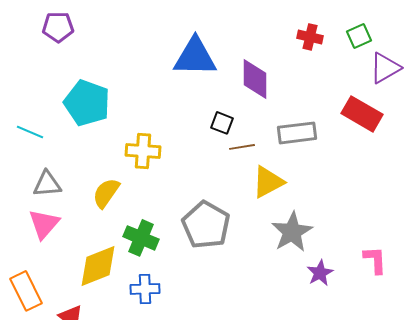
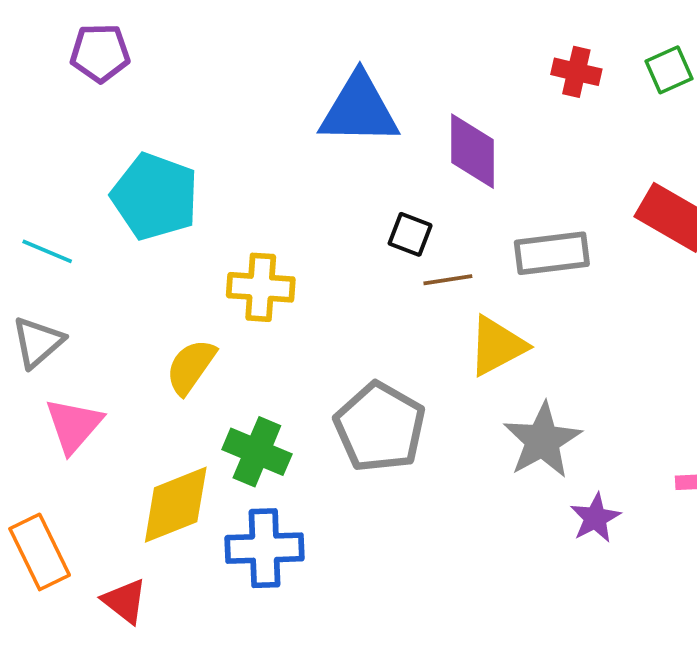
gray triangle: (47, 184) -> (38, 342), moved, turned -36
blue cross: (145, 289) -> (265, 548), size x1.4

